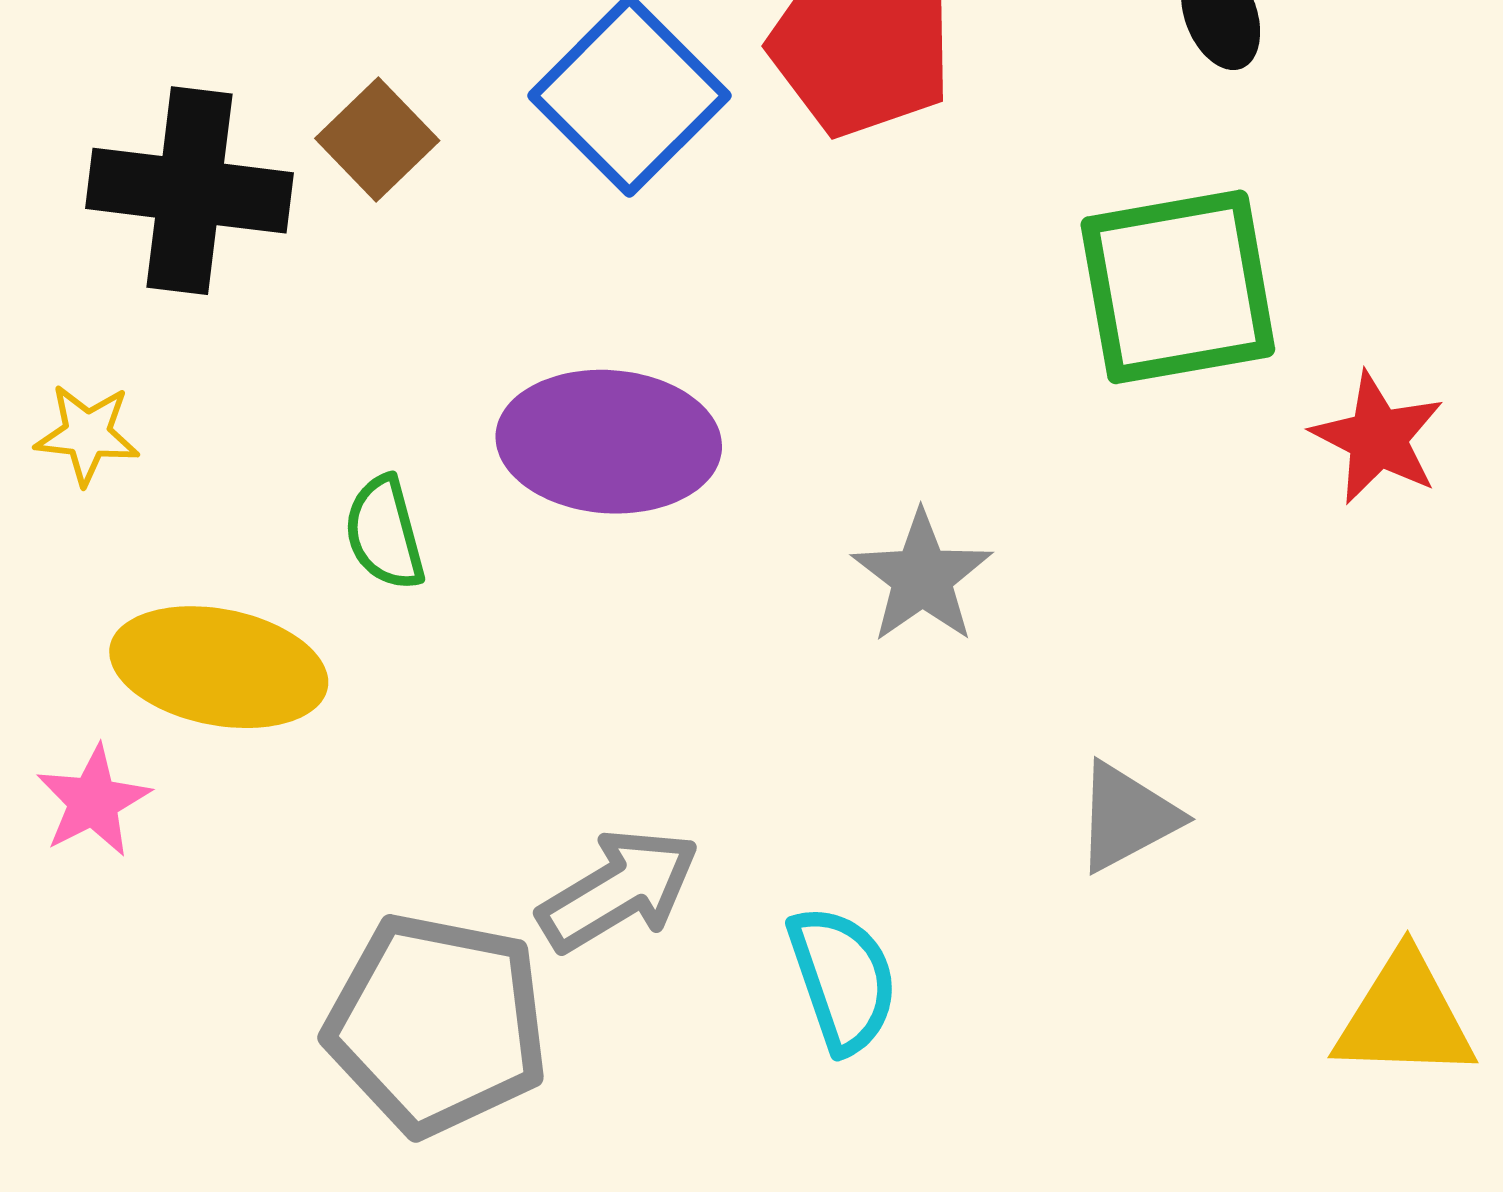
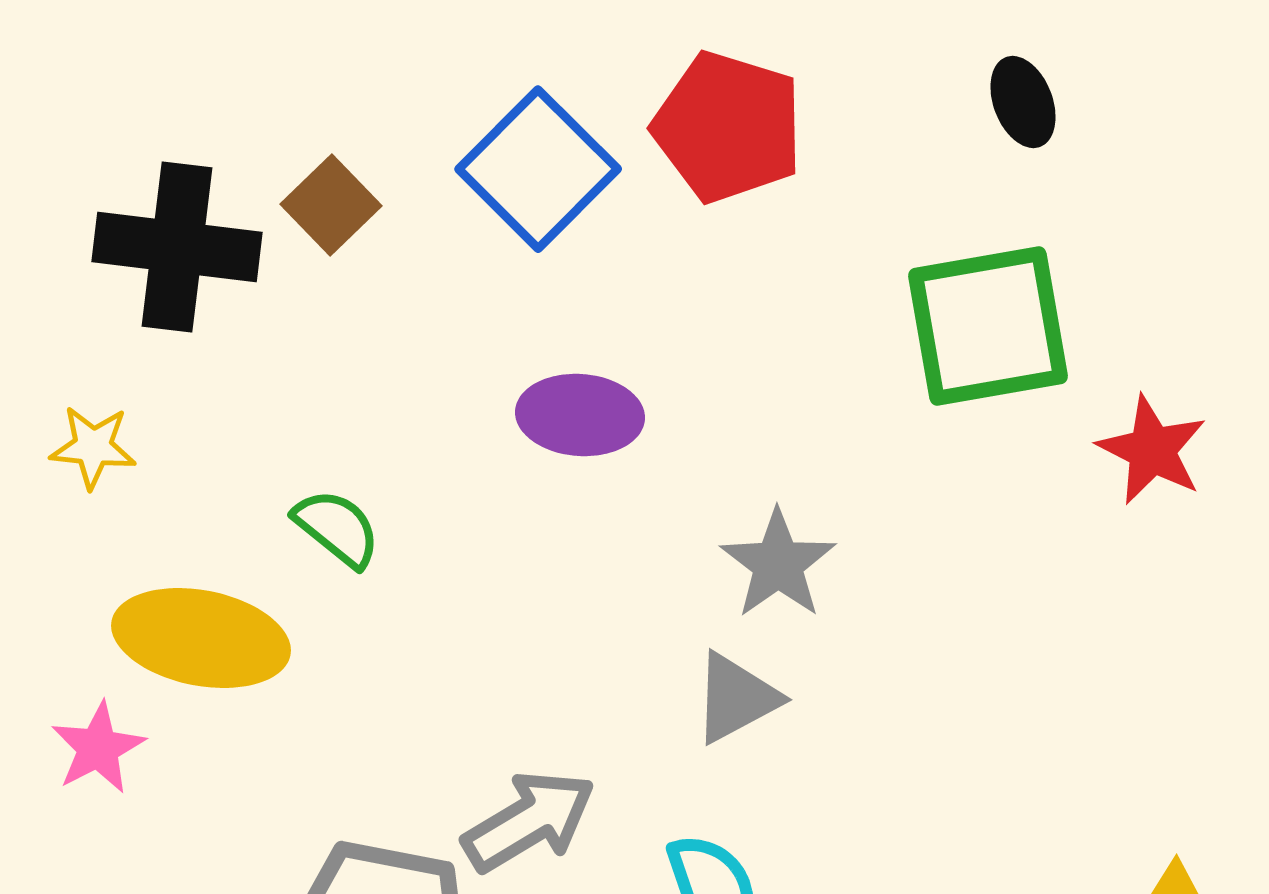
purple ellipse: (609, 442) -> (580, 415), moved, size x0.7
green semicircle: (385, 533) -> (337, 528), turned 144
gray triangle: (1127, 817) -> (736, 698), moved

